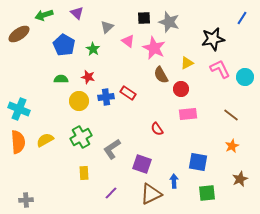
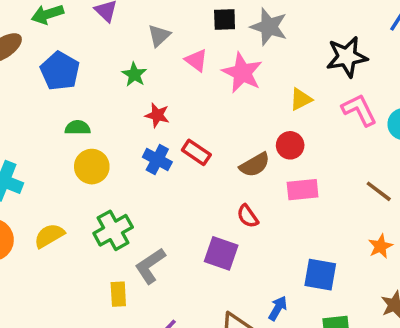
blue pentagon: (64, 45) -> (60, 71), moved
brown semicircle: (161, 75) -> (255, 165), moved, turned -90
red star: (88, 77) -> (157, 115), moved
blue cross: (106, 97) -> (157, 159), turned 35
yellow circle: (79, 101) -> (92, 167), moved
gray L-shape: (112, 149) -> (150, 266), moved
purple square: (142, 164) -> (221, 253), moved
blue arrow: (174, 181) -> (278, 308), turned 32

